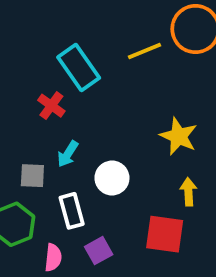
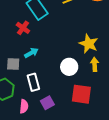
cyan arrow: (68, 154) -> (31, 53), turned -152
white circle: (112, 178) -> (69, 67), moved
yellow arrow: (188, 192) -> (95, 64), moved

